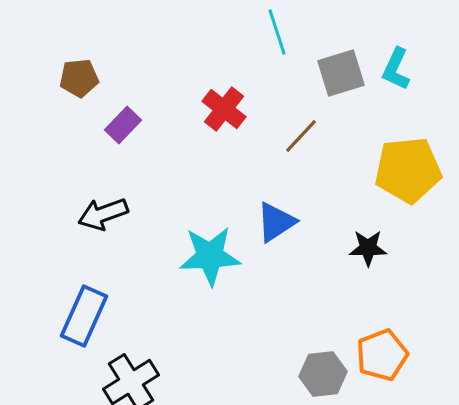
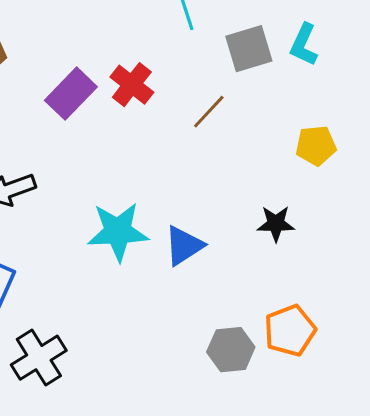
purple rectangle: (123, 125) -> (71, 94), moved, size x1.4
yellow pentagon: (408, 170) -> (316, 146), size x0.6
blue triangle: (276, 222) -> (184, 246), moved

